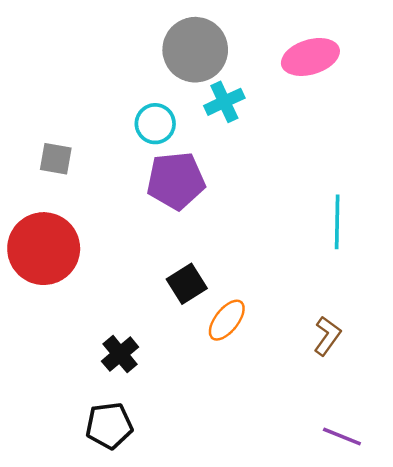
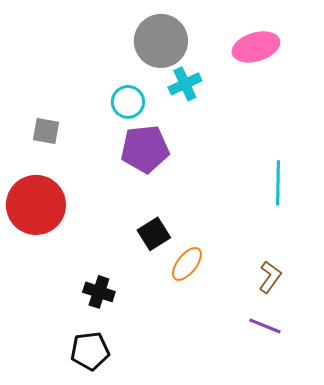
black cross: (120, 354) -> (99, 292), turned -32
purple line: (342, 437) -> (265, 326), moved

